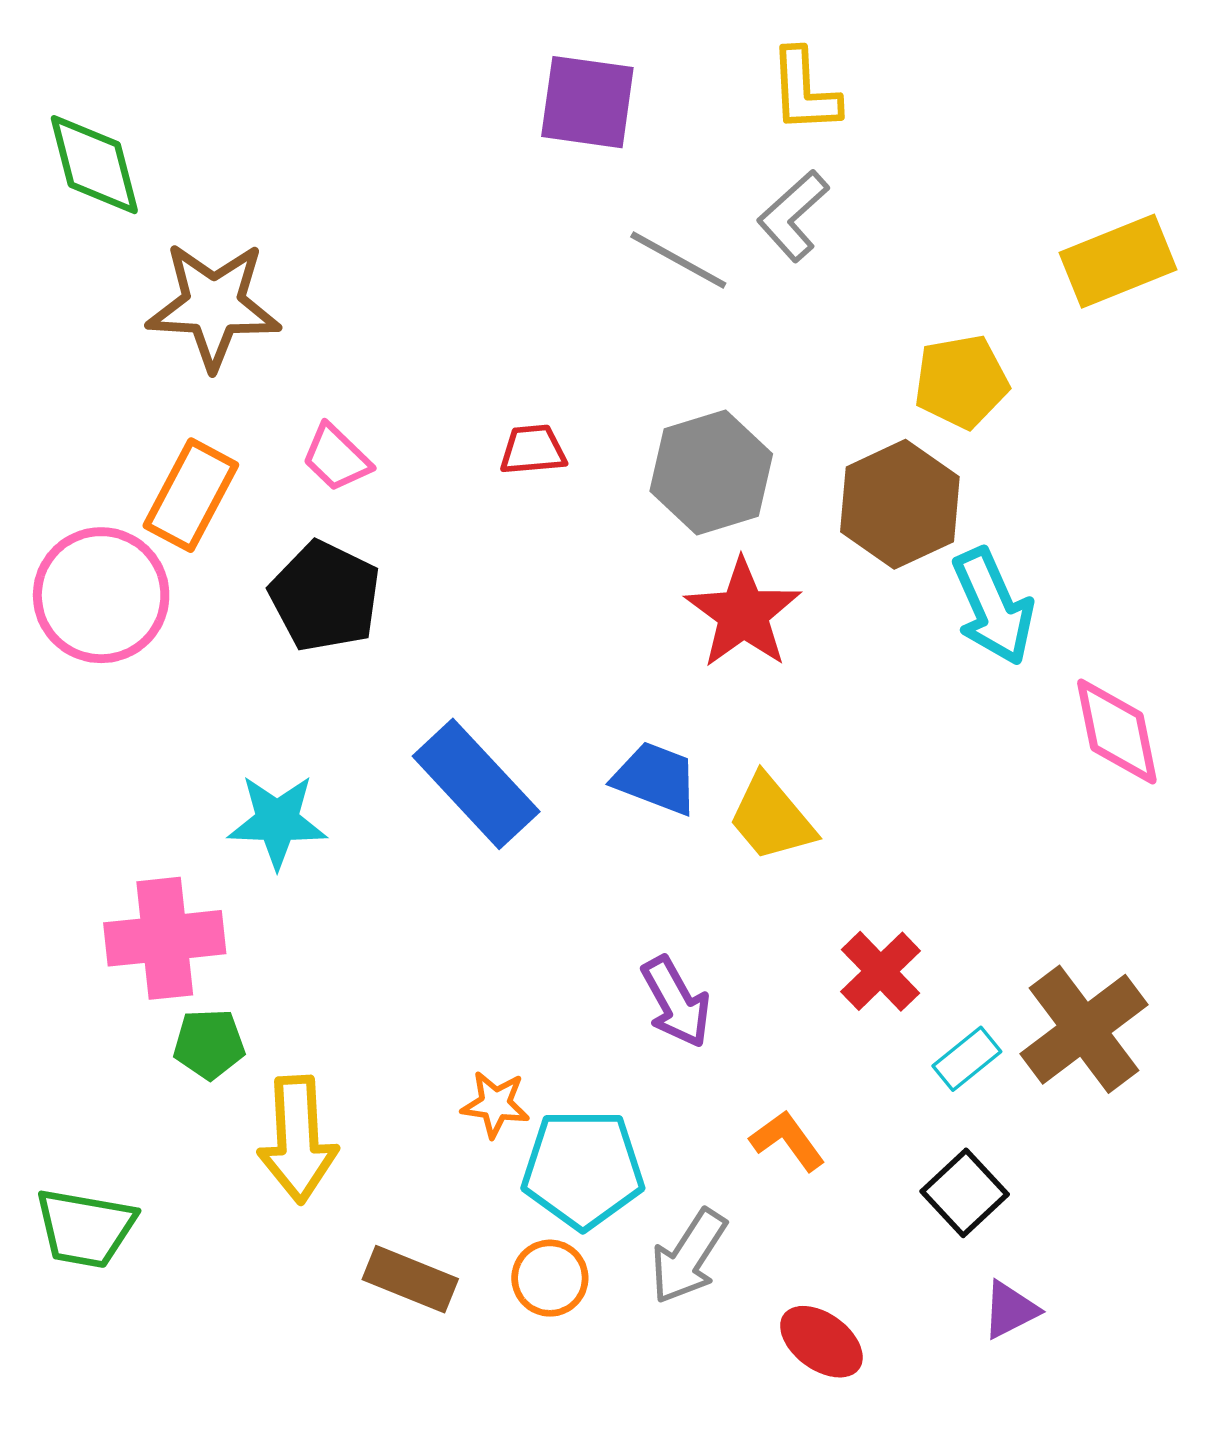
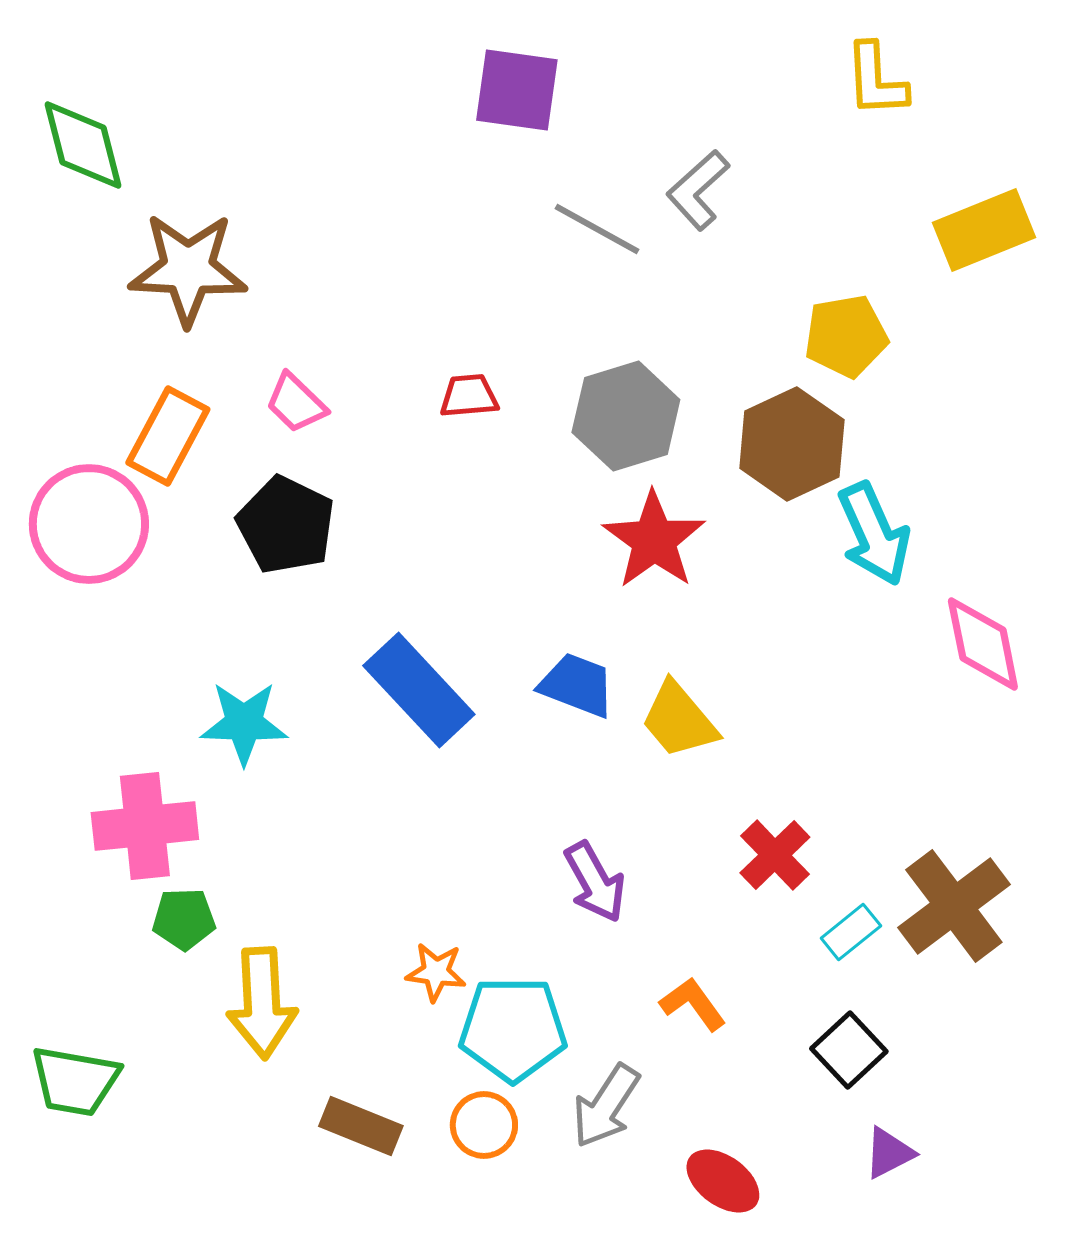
yellow L-shape: (804, 91) -> (876, 80), moved

